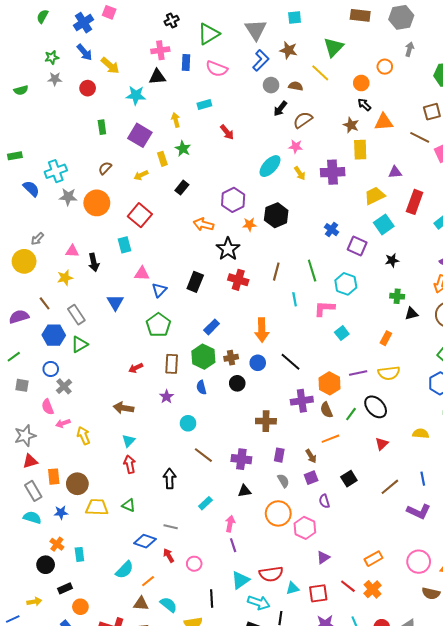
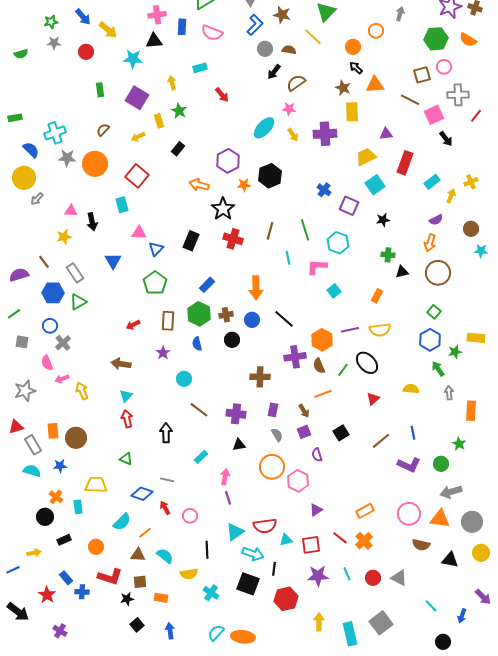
yellow circle: (24, 261) -> (24, 178), moved
red triangle: (30, 461) -> (16, 427), moved
yellow trapezoid: (97, 507) -> (96, 485), moved
orange circle: (80, 607) -> (96, 547), moved

